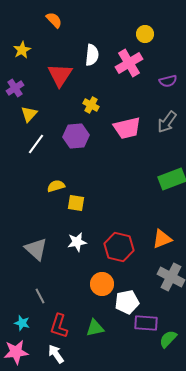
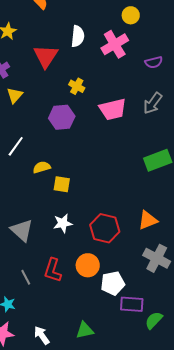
white line: (36, 144) -> (16, 146), moved
red L-shape: (59, 326) -> (53, 270), moved
green triangle: (95, 328) -> (85, 330), moved

